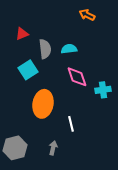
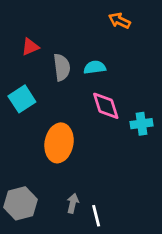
cyan square: (28, 70) -> (22, 99), moved
white line: (71, 124) -> (96, 216), moved

